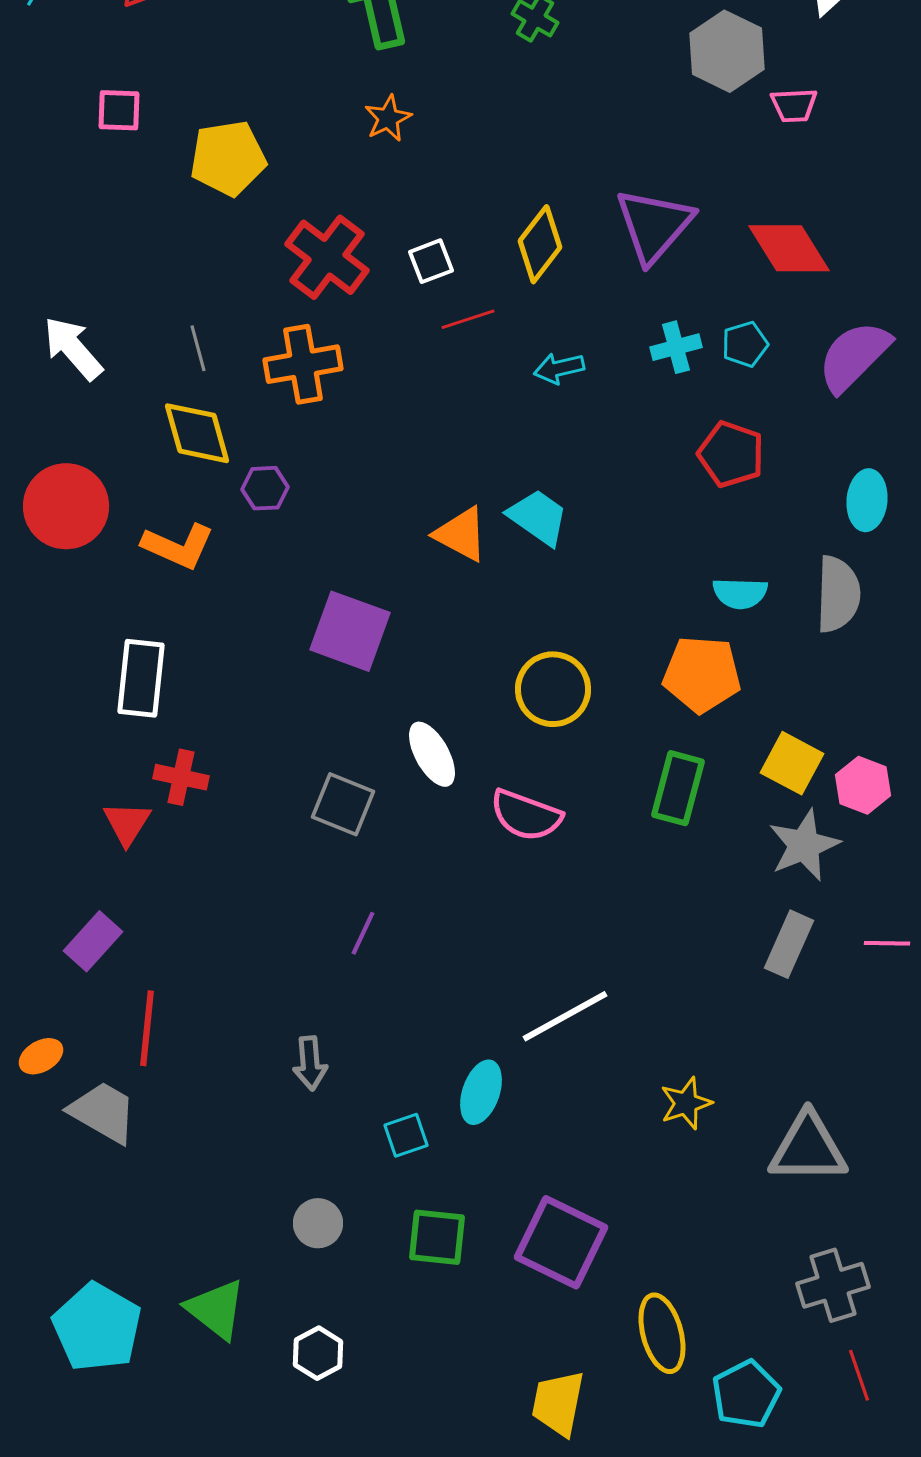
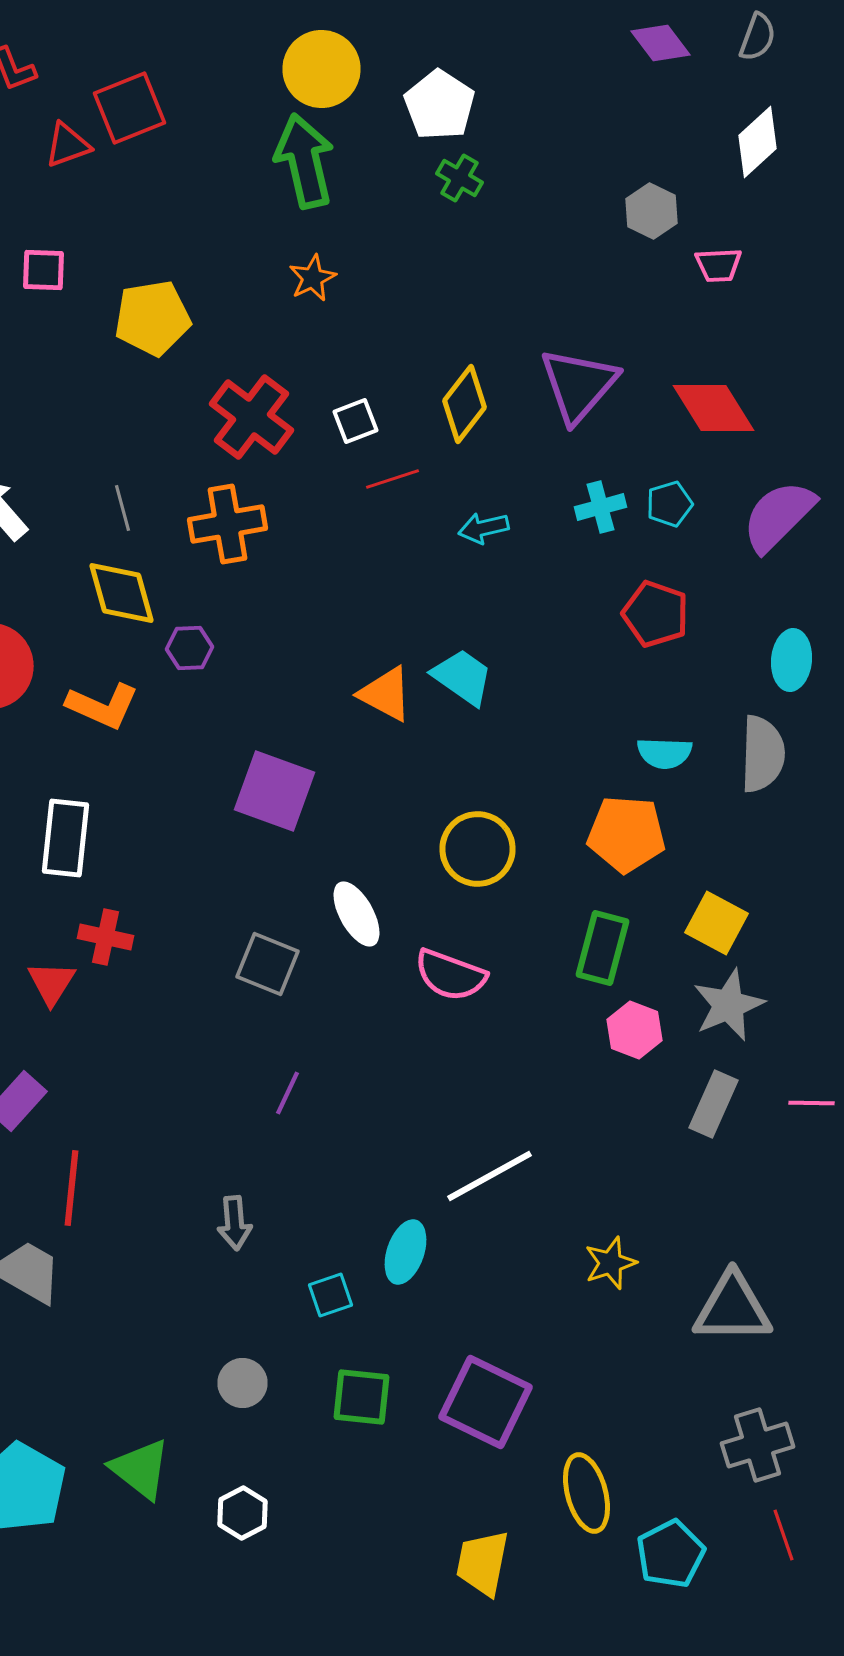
gray hexagon: (727, 51) -> (652, 211), size x0.7
pink hexagon: (863, 785) -> (634, 1030), moved

